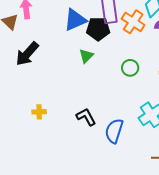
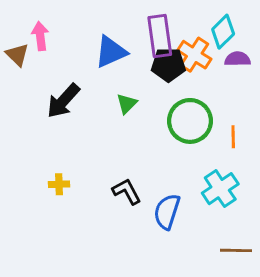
black pentagon: (98, 29) -> (168, 65), moved
black arrow: (27, 54) -> (63, 101), moved
green circle: (130, 68) -> (190, 121), size x1.8

